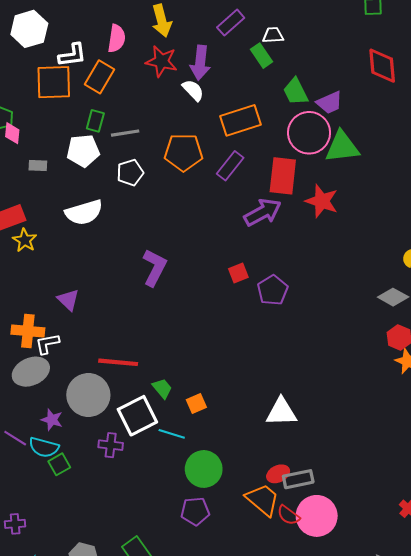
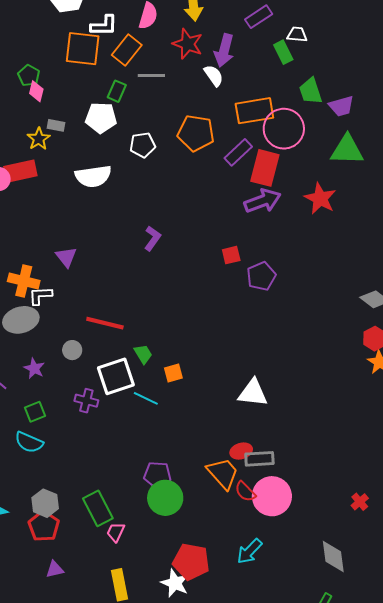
gray line: (125, 133) -> (151, 75), moved
pink circle: (309, 133) -> (284, 129), moved
red rectangle: (283, 176) -> (265, 168), moved
yellow star: (25, 240) -> (39, 139), moved
purple L-shape: (154, 268) -> (152, 238), size x0.7
gray circle: (88, 395) -> (72, 350), size x0.5
cyan semicircle: (44, 447) -> (29, 442), moved
green circle: (204, 469) -> (165, 498), moved

